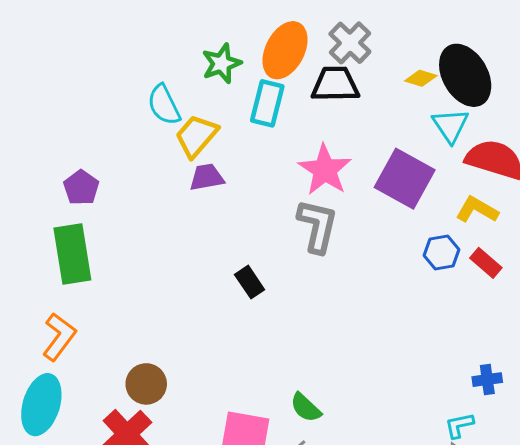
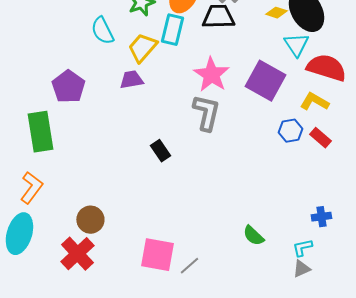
yellow trapezoid: (196, 136) -> (142, 48), moved
purple pentagon: (81, 188) -> (68, 87), moved, size x1.4
green semicircle: (306, 408) -> (253, 236), moved

